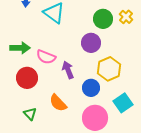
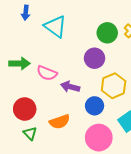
purple arrow: (68, 70) -> (70, 87), turned -54
red circle: (27, 78) -> (25, 109), moved
orange semicircle: (58, 103) -> (60, 122), turned -66

